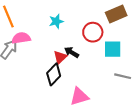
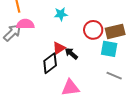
brown rectangle: (116, 14) -> (115, 31), moved
black arrow: (72, 52) -> (71, 54), moved

